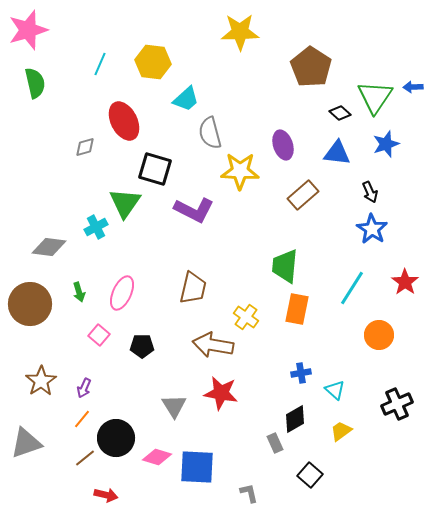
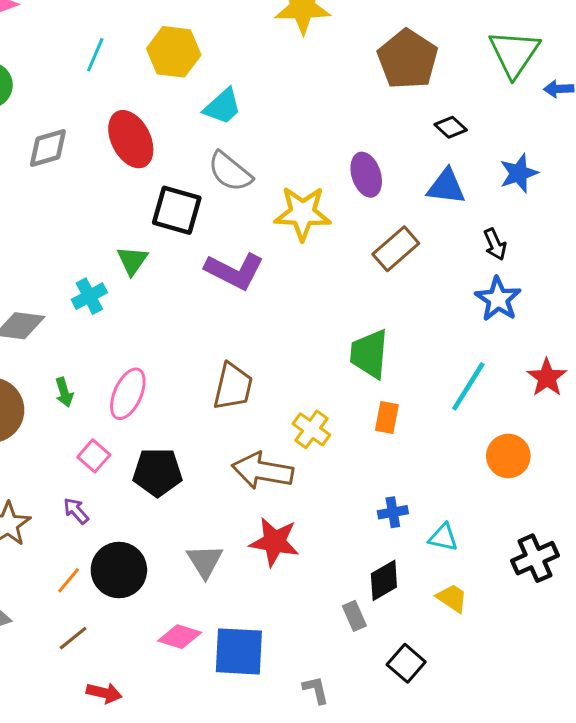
green triangle: (375, 97) -> (514, 53), moved
gray semicircle: (210, 133) -> (230, 172), moved, turned -36
gray diamond: (85, 147) -> (48, 148), moved, size x1.4
green triangle: (125, 203) -> (132, 261), size x0.7
orange rectangle: (297, 309) -> (387, 417), size x0.7
black pentagon: (142, 346) -> (157, 472), size x1.4
purple arrow: (84, 388) -> (76, 511), moved, turned 114
cyan triangle: (335, 390) -> (443, 537), turned -30
yellow trapezoid: (341, 431) -> (452, 598), turned 70
black circle: (116, 438) -> (119, 570), moved

